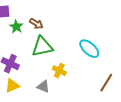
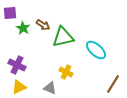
green triangle: (42, 47) -> (63, 37), moved

